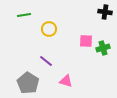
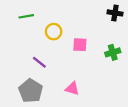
pink square: (86, 41) -> (80, 45), moved
purple line: (46, 61) -> (39, 62), moved

